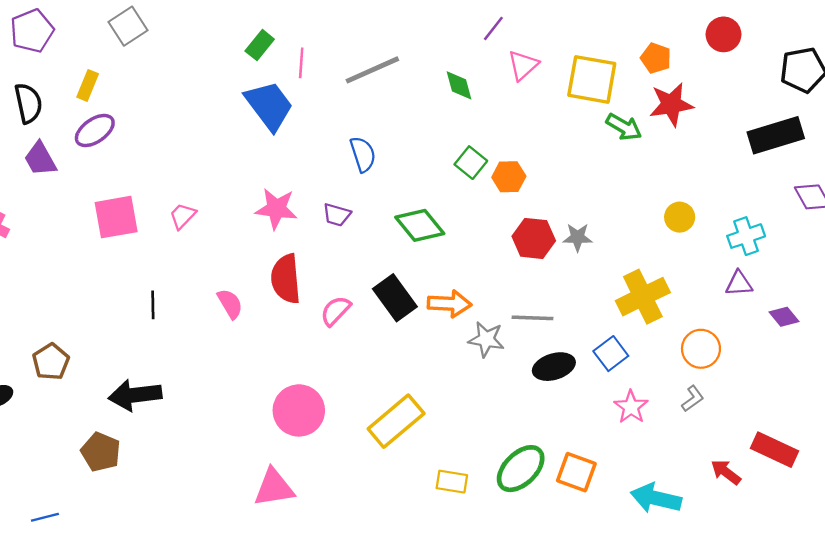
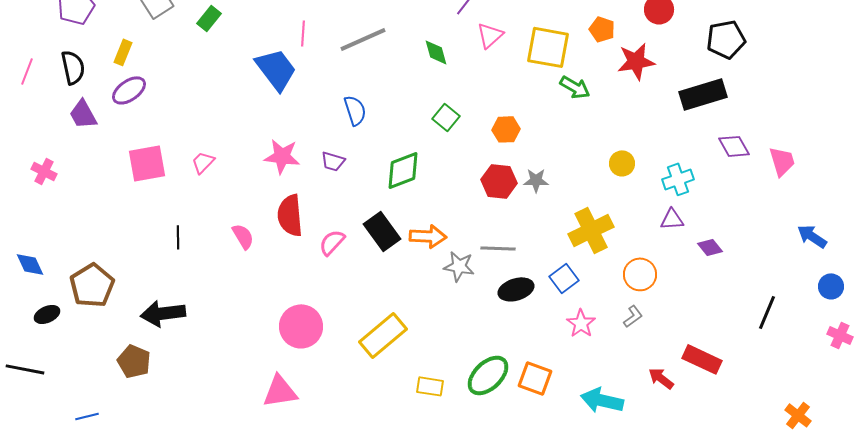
green rectangle: (260, 45) -> (209, 18), moved
red star: (671, 104) -> (636, 61), moved
orange hexagon: (509, 177) -> (506, 129), moved
green diamond: (420, 225) -> (403, 170), turned -72
brown pentagon: (51, 362) -> (92, 285), size x1.4

